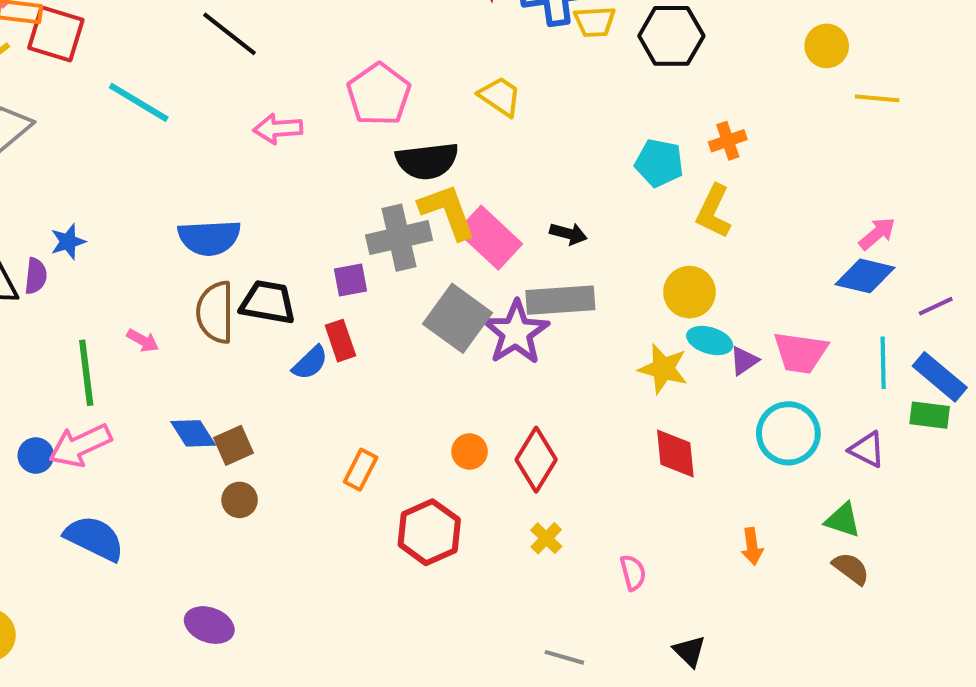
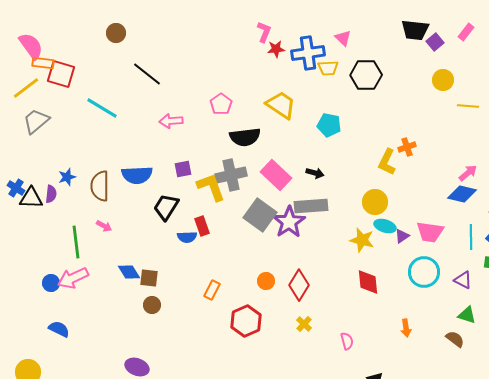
pink pentagon: (379, 94) -> (221, 104), size x0.7
yellow trapezoid: (500, 96) -> (281, 105), size x1.4
orange cross: (728, 141) -> (407, 147), moved
cyan pentagon: (659, 163) -> (329, 125), moved
yellow L-shape: (447, 211) -> (211, 187), moved
purple square: (351, 280) -> (183, 169), moved
black trapezoid: (268, 302) -> (166, 207), turned -68
brown semicircle: (215, 312) -> (100, 186), moved
blue semicircle: (310, 363) -> (187, 237), turned 42
brown square: (233, 445) -> (149, 278), turned 30
green triangle: (843, 520) -> (467, 315), moved
blue semicircle: (94, 538) -> (59, 329), moved, size x0.7

